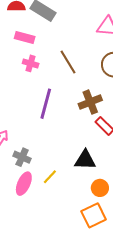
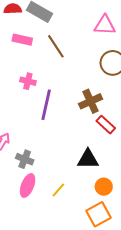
brown line: (68, 62) -> (56, 46), moved
pink cross: (31, 63) -> (28, 81), moved
yellow line: (50, 177) -> (58, 190), moved

